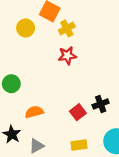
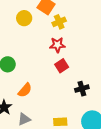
orange semicircle: (34, 112) -> (25, 90), turned 140
red square: (78, 112) -> (62, 66), moved

